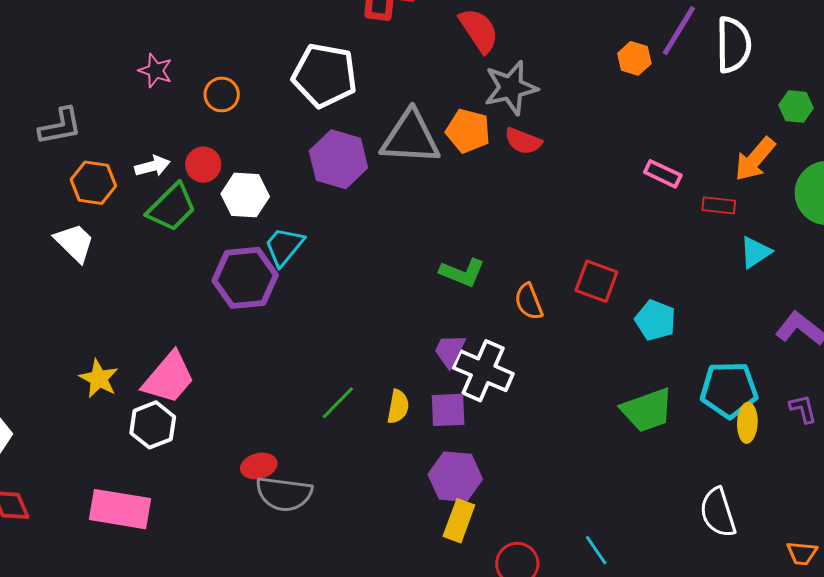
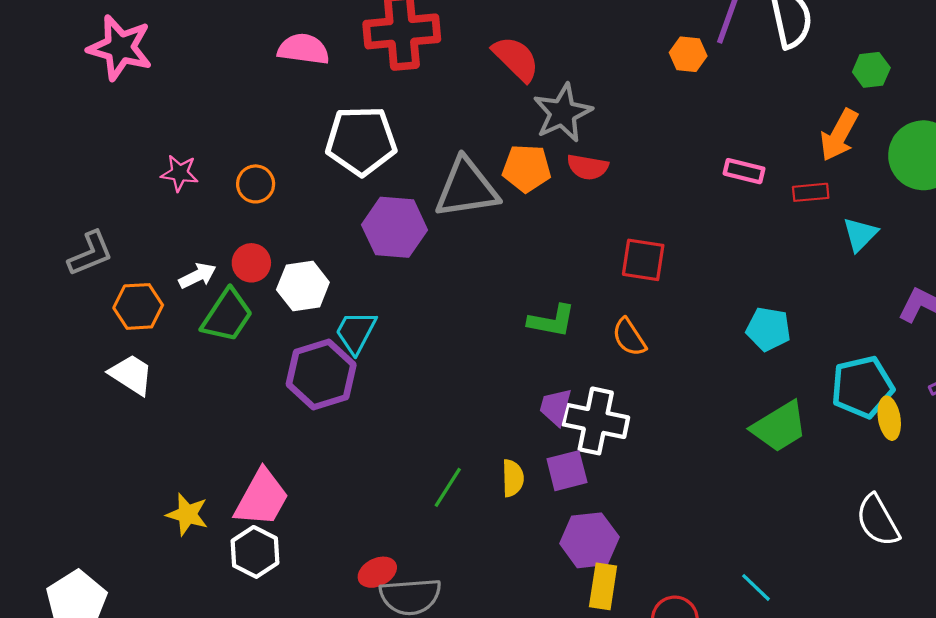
red square: (596, 281) -> (643, 260), moved

